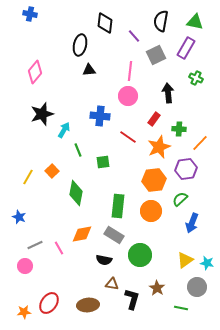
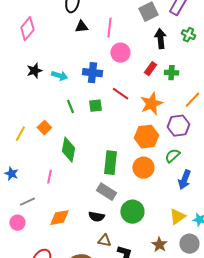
pink line: (130, 71) -> (109, 28), moved
black arrow: (168, 93) -> (160, 39), moved
black star: (42, 114) -> (34, 71), size x0.7
red rectangle: (154, 119) -> (150, 69), moved
green cross: (179, 129) -> (171, 73), moved
cyan arrow: (64, 130) -> (59, 76), moved, turned 77
green square: (103, 162) -> (95, 106), moved
orange diamond: (82, 234) -> (59, 218), moved
pink line: (59, 248) -> (49, 177), moved, turned 40
brown star: (157, 288) -> (159, 245), moved

